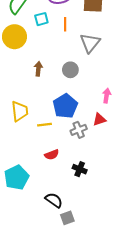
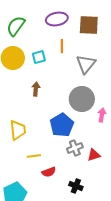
cyan square: (41, 19) -> (39, 57), moved
gray circle: (70, 70) -> (82, 99), moved, size x1.6
red triangle: (99, 119) -> (94, 155), moved
yellow line: (45, 125) -> (34, 156), moved

